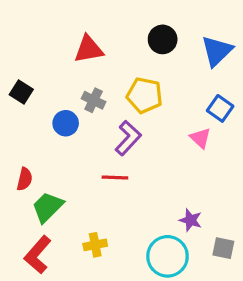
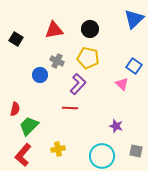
black circle: (163, 39) -> (90, 29), moved
blue triangle: (217, 51) -> (134, 19), moved
black square: (21, 92) -> (16, 39), moved
purple star: (191, 220) -> (116, 126), moved

